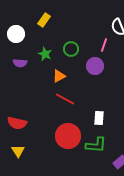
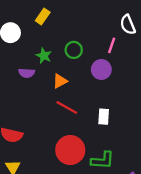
purple semicircle: (20, 63) -> (27, 73), moved
white rectangle: (99, 118) -> (104, 117), moved

